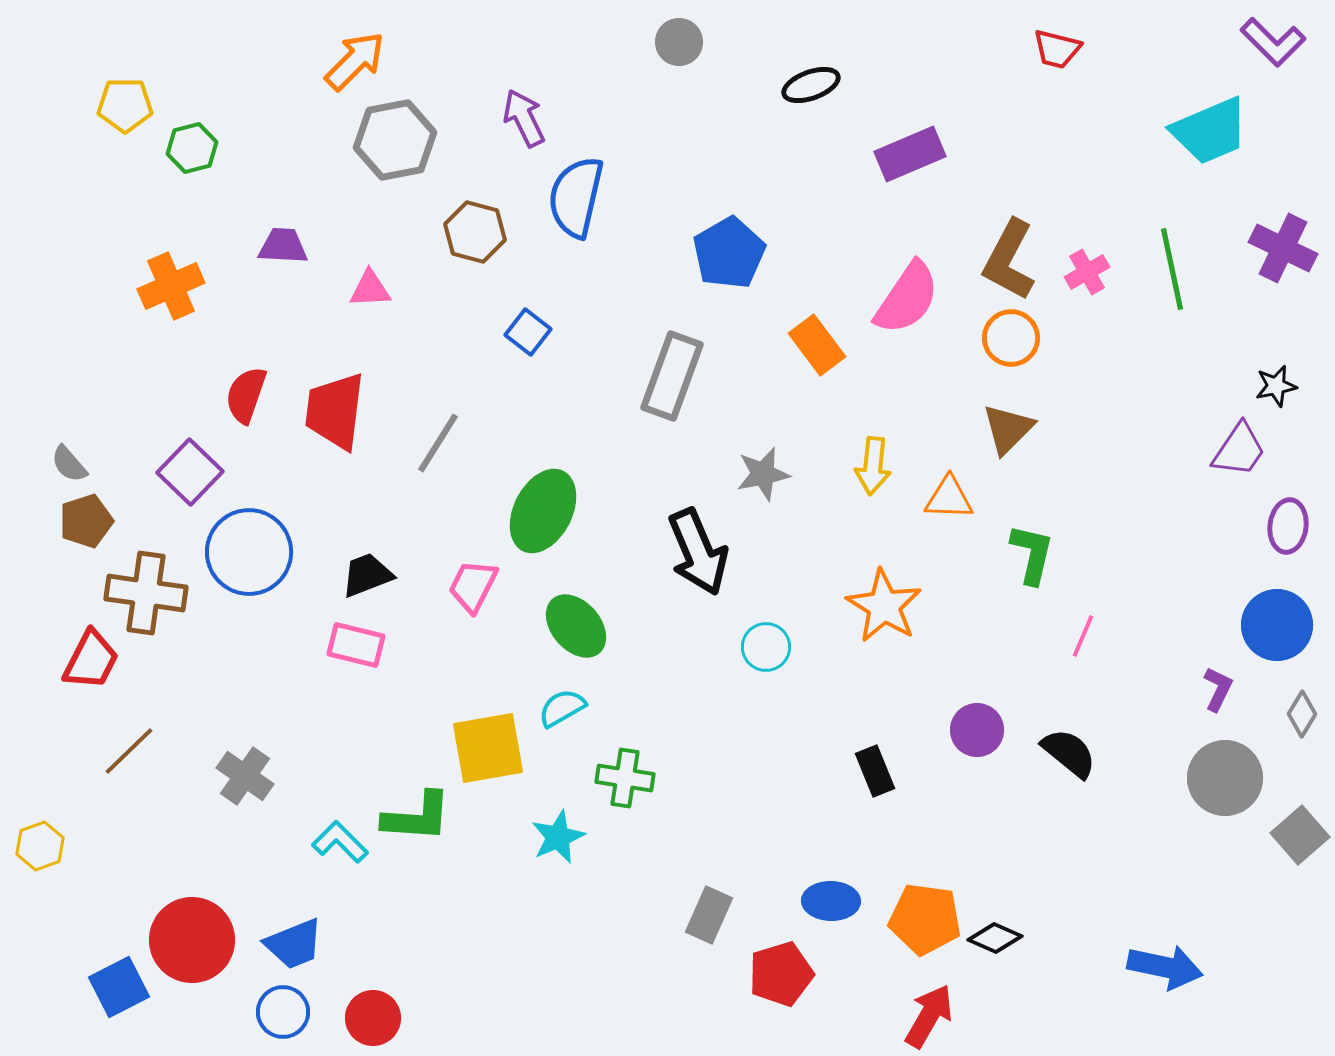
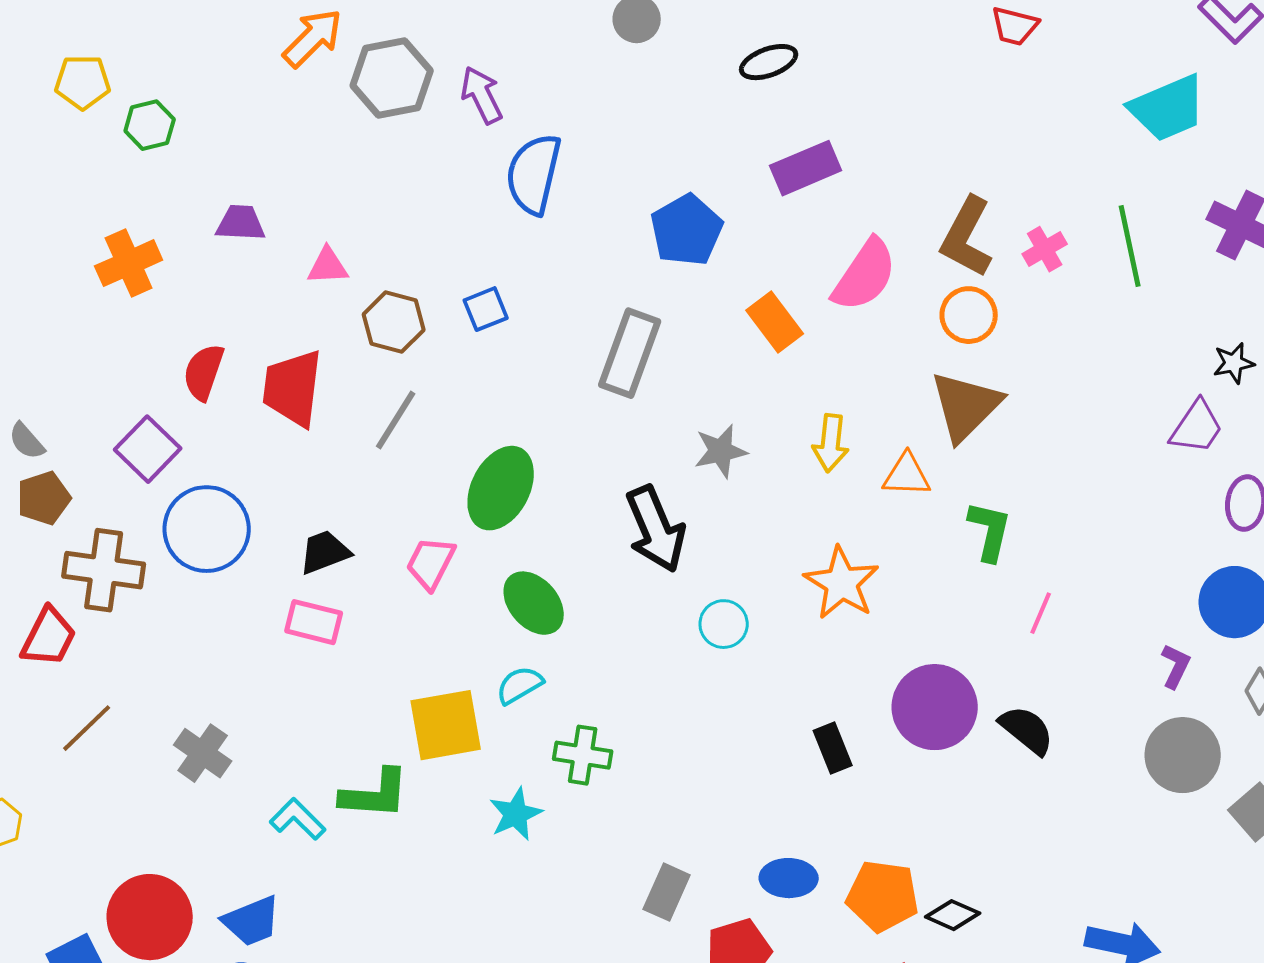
gray hexagon: (395, 140) -> (392, 78), moved
purple rectangle: (910, 154) -> (806, 168), moved
brown hexagon: (475, 232) -> (394, 322), moved
blue square: (528, 332) -> (486, 309), turned 30
brown triangle: (1008, 429) -> (966, 406), size x1.4
purple circle: (977, 730) -> (935, 707), size x1.6

